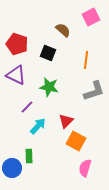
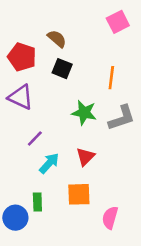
brown semicircle: (63, 30) -> (57, 39), moved
green star: (49, 87) -> (84, 113), moved
orange square: (76, 141) -> (79, 194), moved, turned -30

